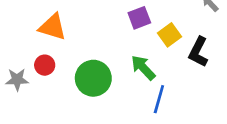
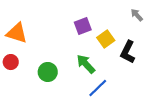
green circle: (93, 78) -> (48, 72), size x0.7
blue line: (159, 99) -> (98, 88), turned 30

